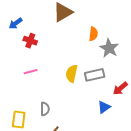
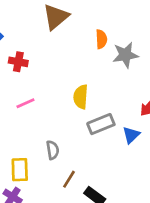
gray star: (109, 48) -> (125, 55), turned -30
gray rectangle: (95, 75) -> (101, 124), moved

